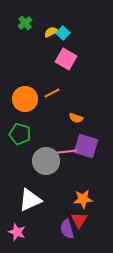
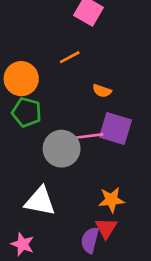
orange circle: (25, 99) -> (21, 79), moved
white triangle: (30, 200) -> (40, 201), turned 35
purple semicircle: (67, 229) -> (90, 240), turned 30

